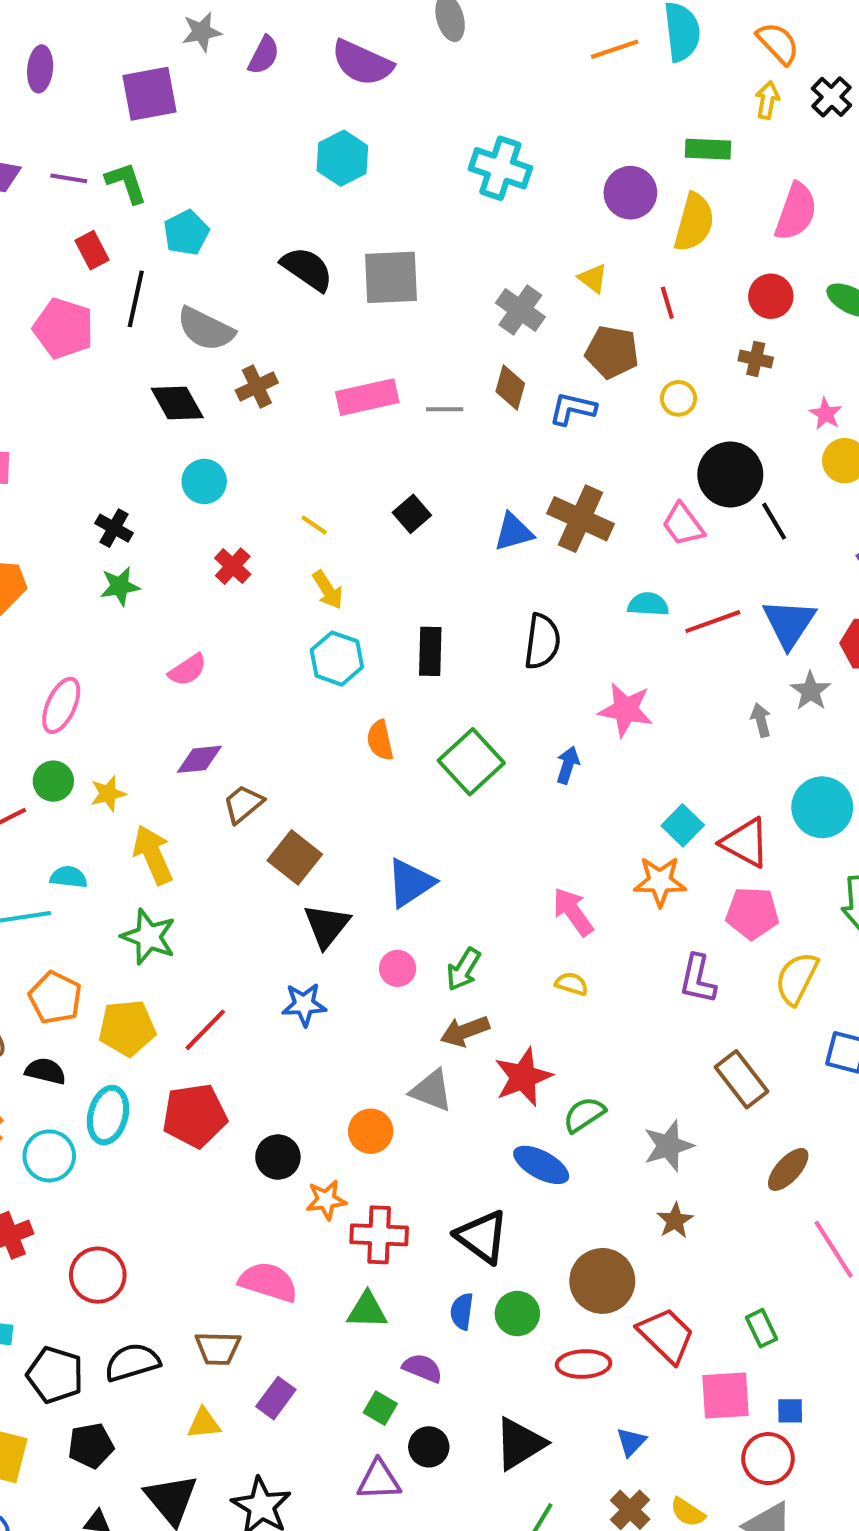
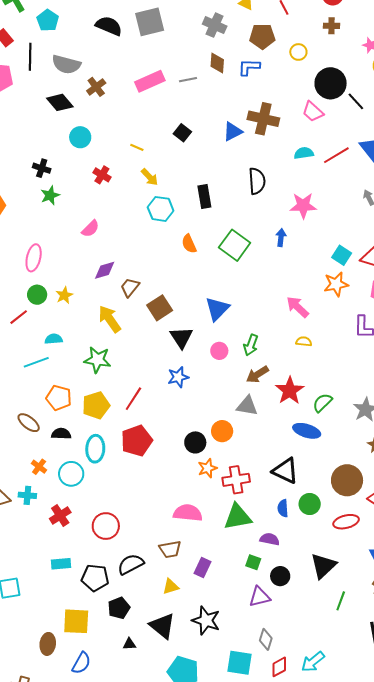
yellow arrow: (153, 855) -> (110, 319), moved
brown square: (295, 857) -> (160, 308), turned 30
black circle: (278, 1157) -> (195, 442), moved
green triangle: (367, 1310) -> (238, 517), size x1.4

